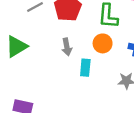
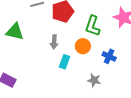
green triangle: (16, 47) -> (15, 32), turned 30

